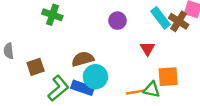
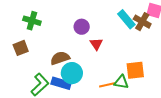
purple circle: (117, 21) -> (82, 27), moved
red triangle: (147, 49) -> (96, 44), moved
brown square: (36, 67) -> (21, 48), moved

